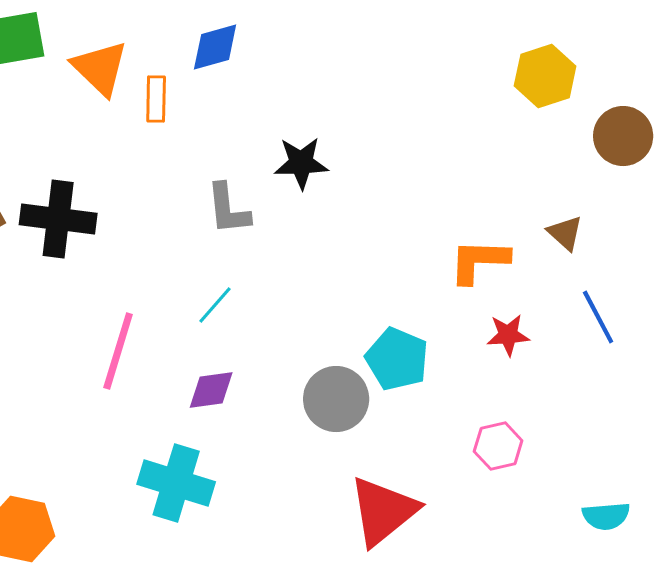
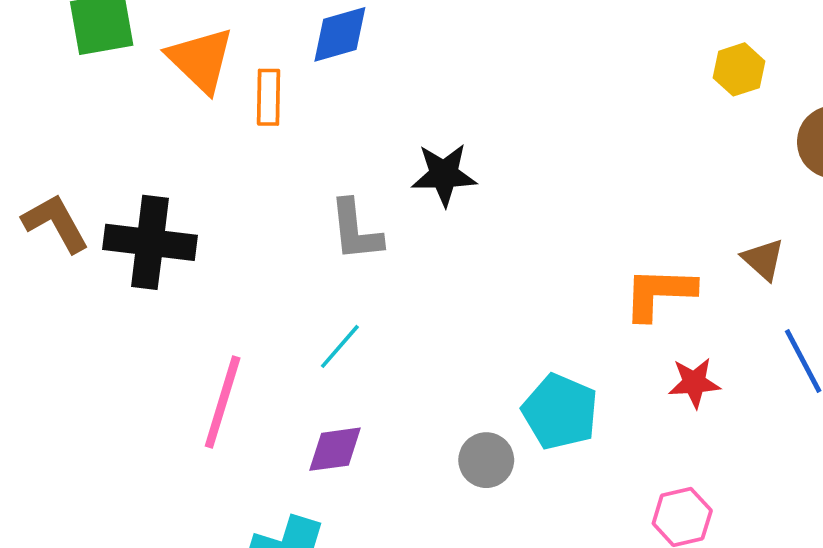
yellow hexagon: (545, 76) -> (739, 69), size x0.7
gray circle: (336, 399) -> (486, 460), size x0.7

